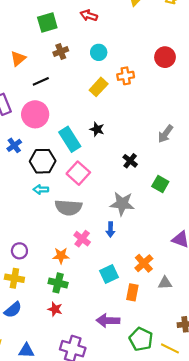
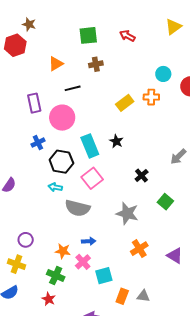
cyan circle: (99, 52) -> (163, 74), moved
blue arrow: (110, 230) -> (89, 241), moved, turned -104
pink cross: (82, 239) -> (83, 262), moved
orange cross: (144, 263) -> (139, 249), moved
gray triangle: (165, 283) -> (143, 296), moved

